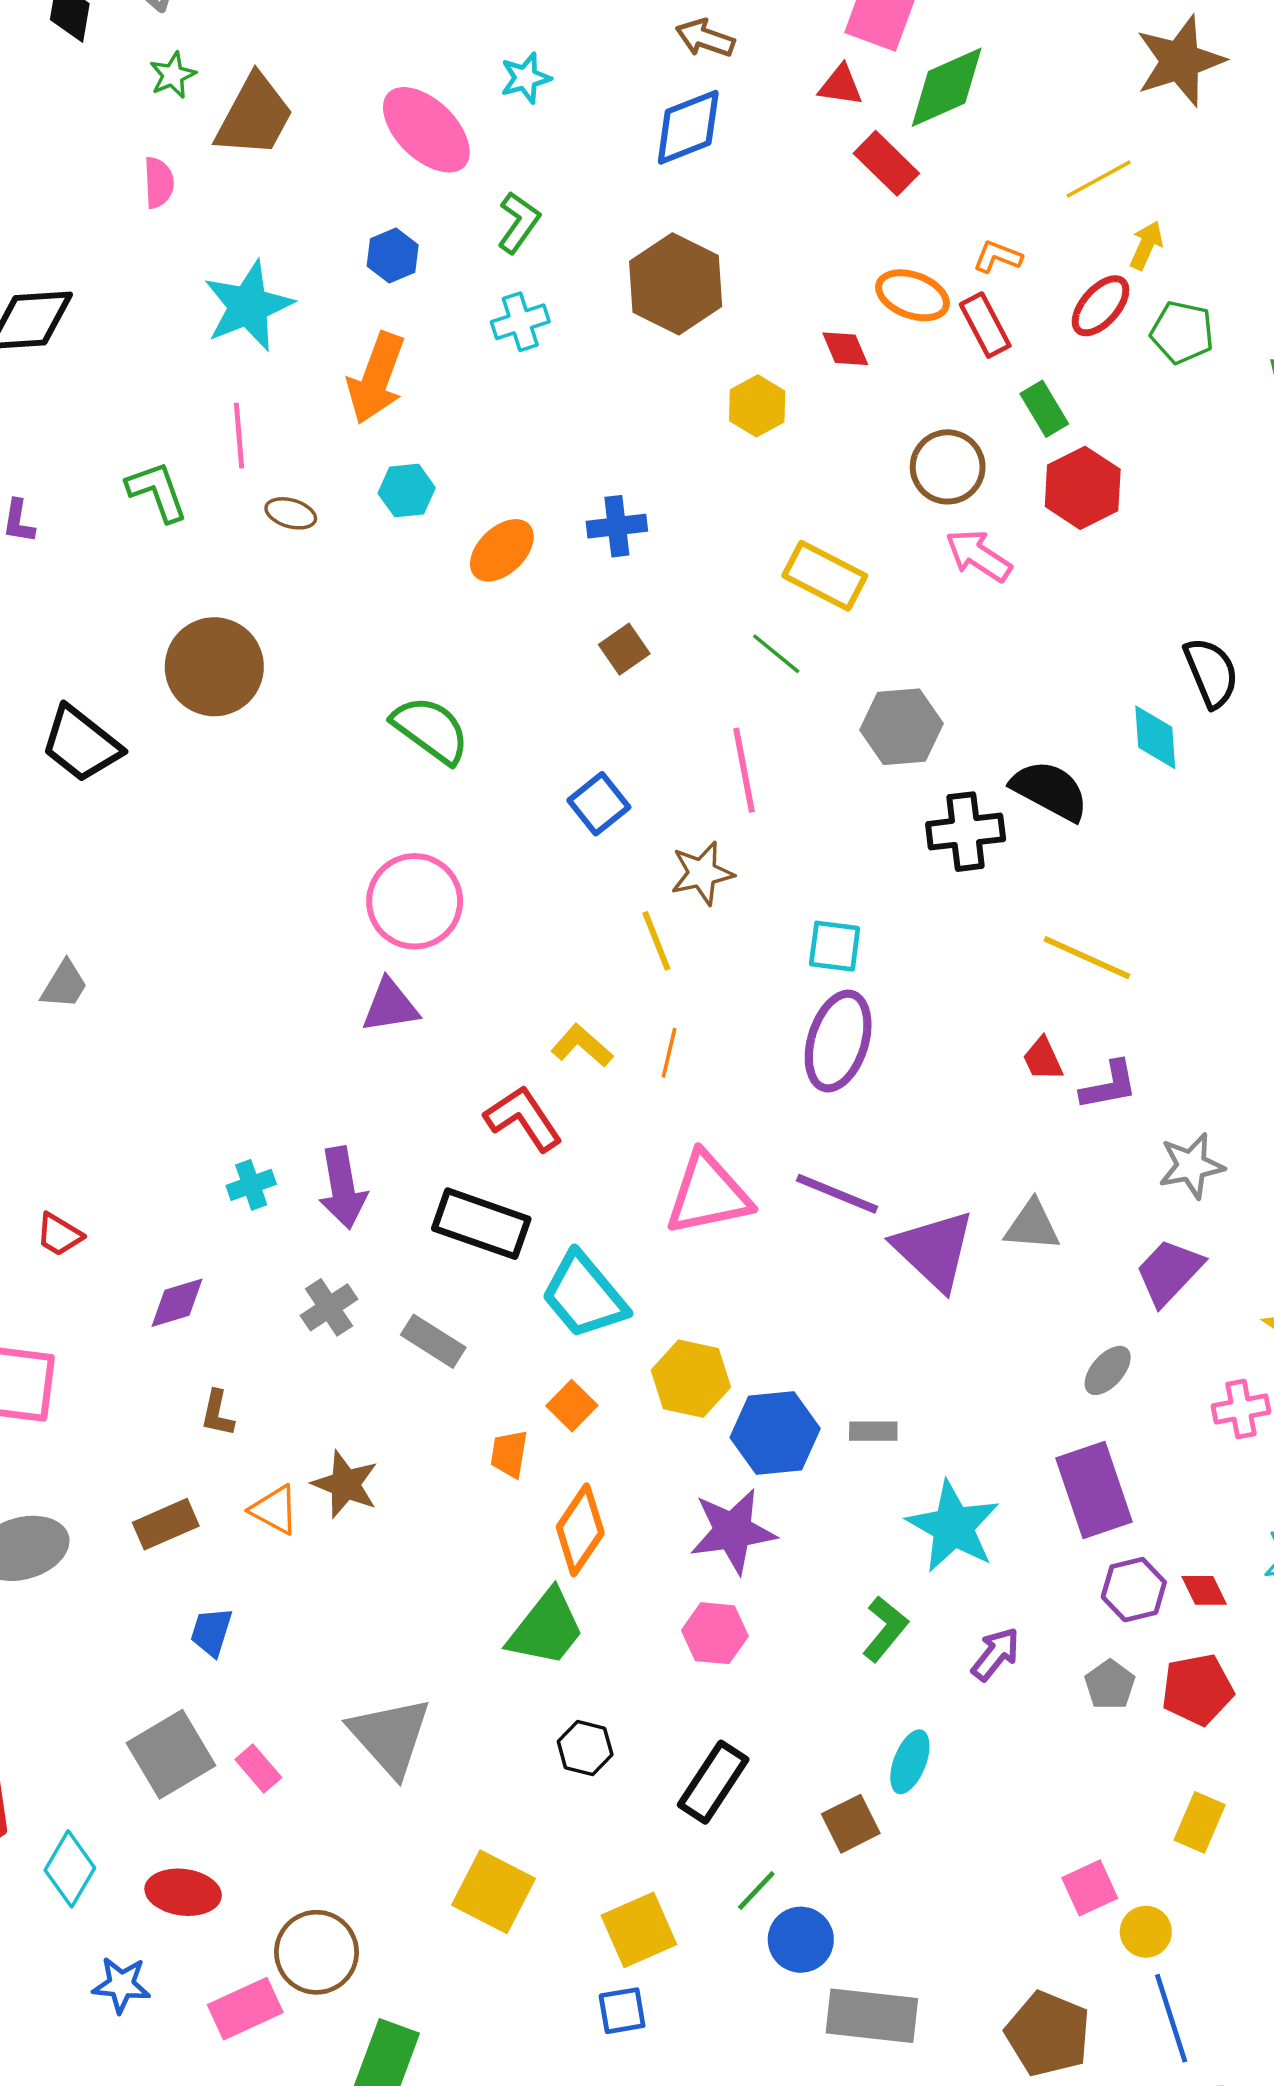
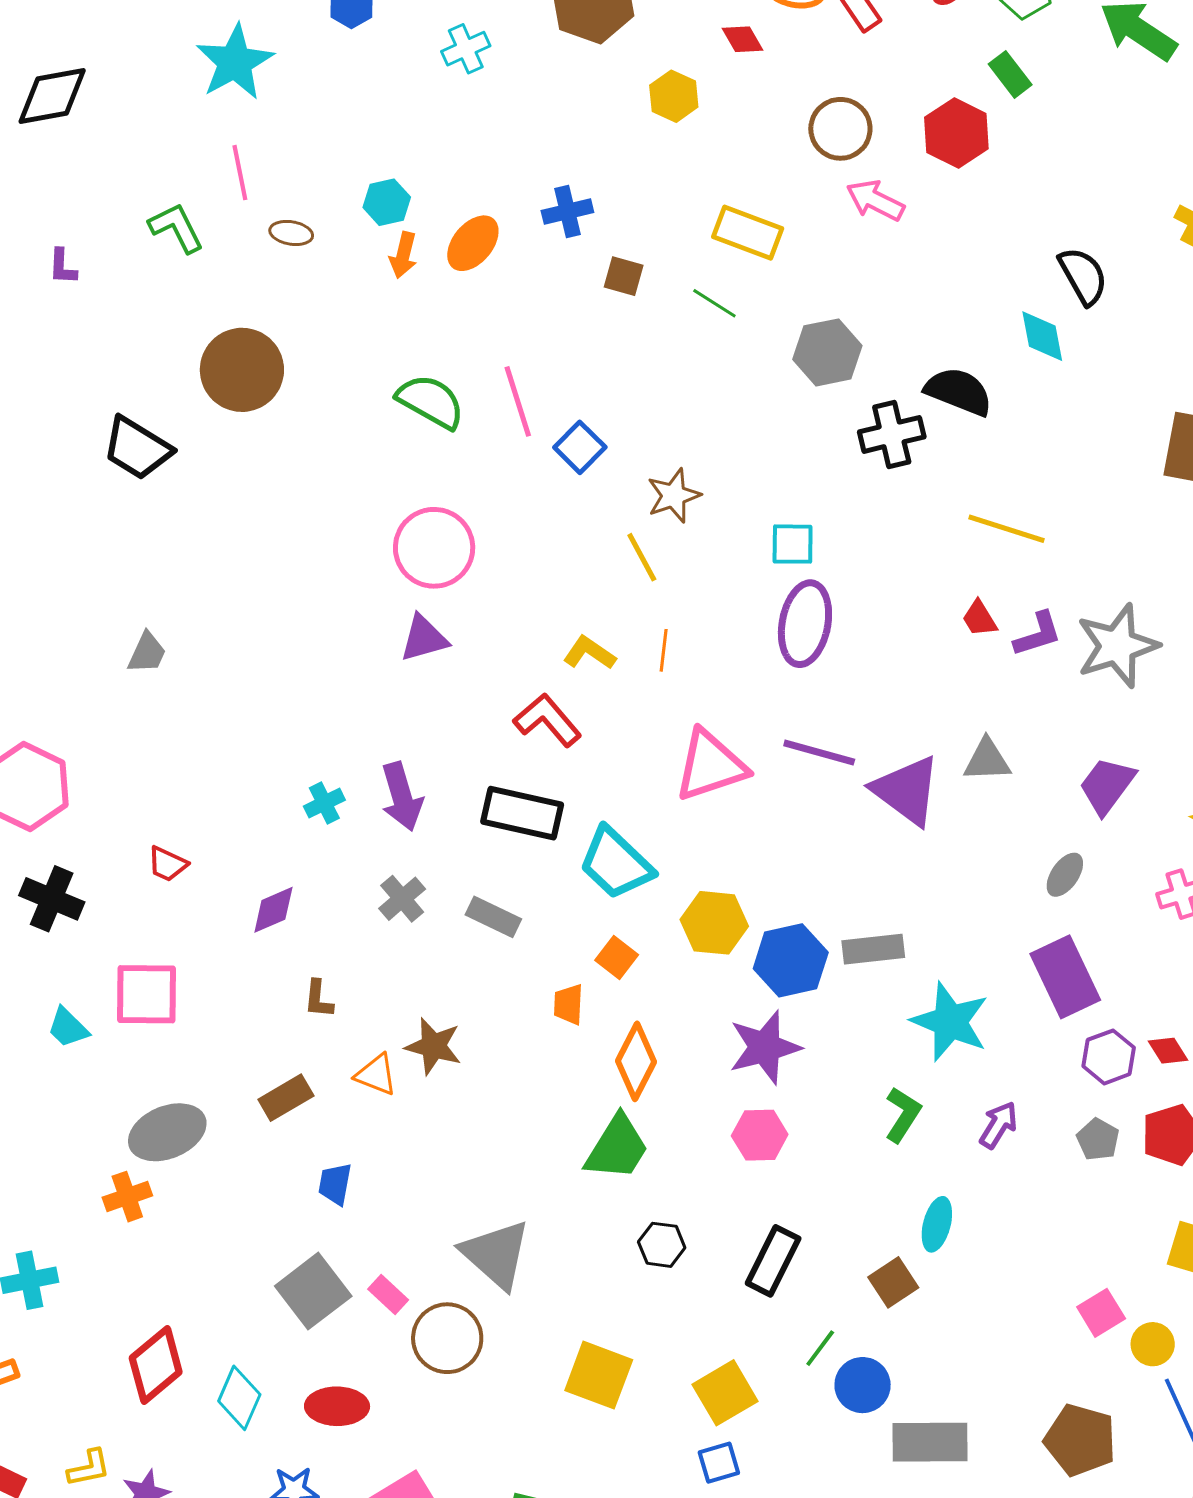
orange arrow: (376, 378) -> (403, 255), moved, size x0.6
green rectangle: (1044, 409) -> (1010, 74), moved
brown square: (624, 649) -> (624, 276), moved, turned -33
pink line: (744, 770) -> (518, 401), moved
gray star: (1191, 1166) -> (1117, 646), moved, size x1.5
gray rectangle: (873, 1431) -> (873, 949), size x1.5
brown circle: (316, 1952) -> (447, 1338), moved

